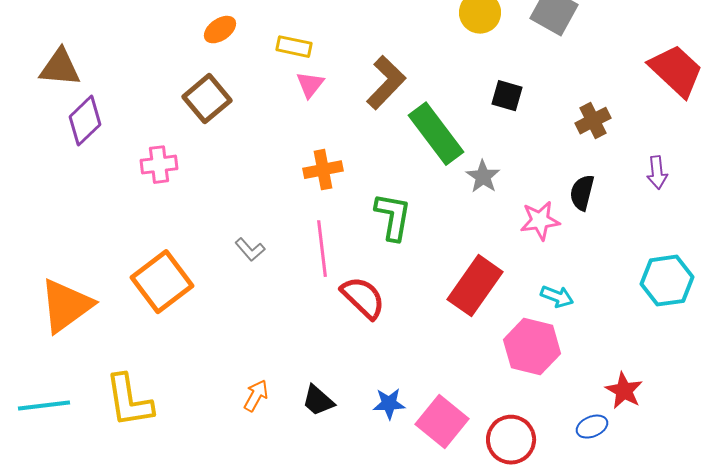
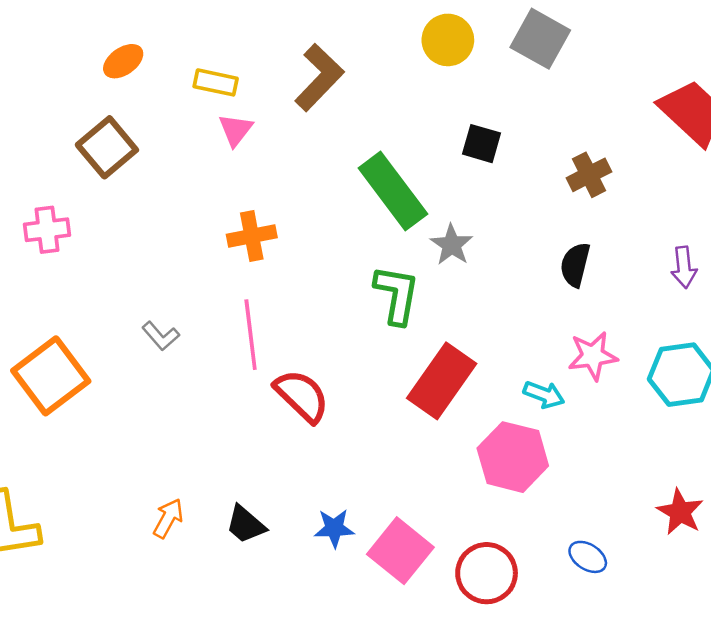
brown L-shape: (386, 83) -> (319, 77), moved
purple arrow: (657, 173) -> (684, 267), moved
green L-shape: (393, 217) -> (397, 295), moved
pink star: (540, 221) -> (593, 356), moved
red star: (624, 391) -> (680, 512), moved
blue ellipse: (592, 427) -> (588, 557), turned 56

